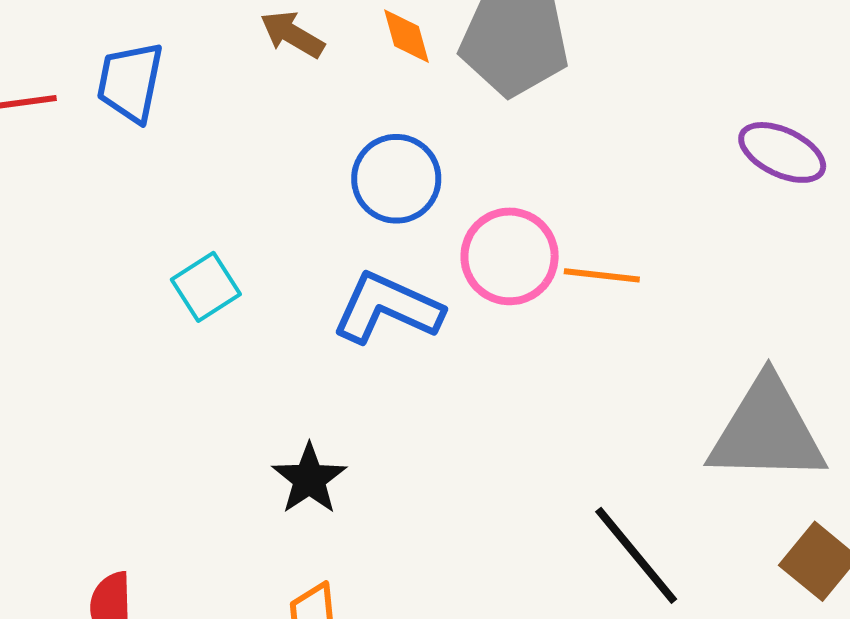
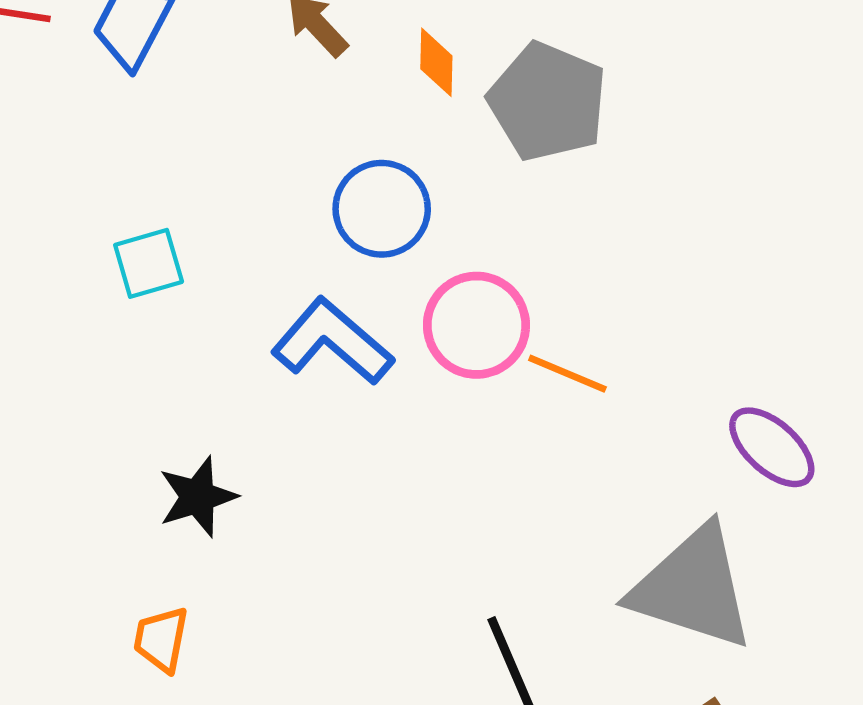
purple ellipse: (782, 152) -> (772, 447), moved

